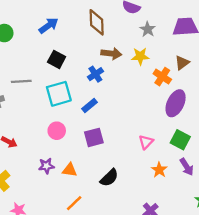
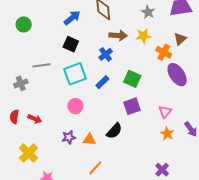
blue arrow: (49, 26) -> (72, 18), moved
purple ellipse: (176, 103) -> (177, 75), turned -55
purple square: (94, 137) -> (132, 106), moved
green square: (180, 140) -> (132, 79), moved
pink triangle: (146, 142) -> (165, 112), moved
black semicircle: (109, 178) -> (114, 131), moved

